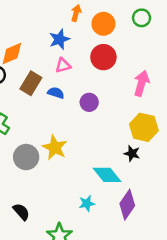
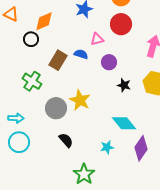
pink triangle: (63, 65) -> (97, 39), moved
brown rectangle: (31, 83) -> (58, 60), moved
black star: (132, 153) -> (124, 85), moved
black semicircle: (21, 212) -> (66, 140), moved

